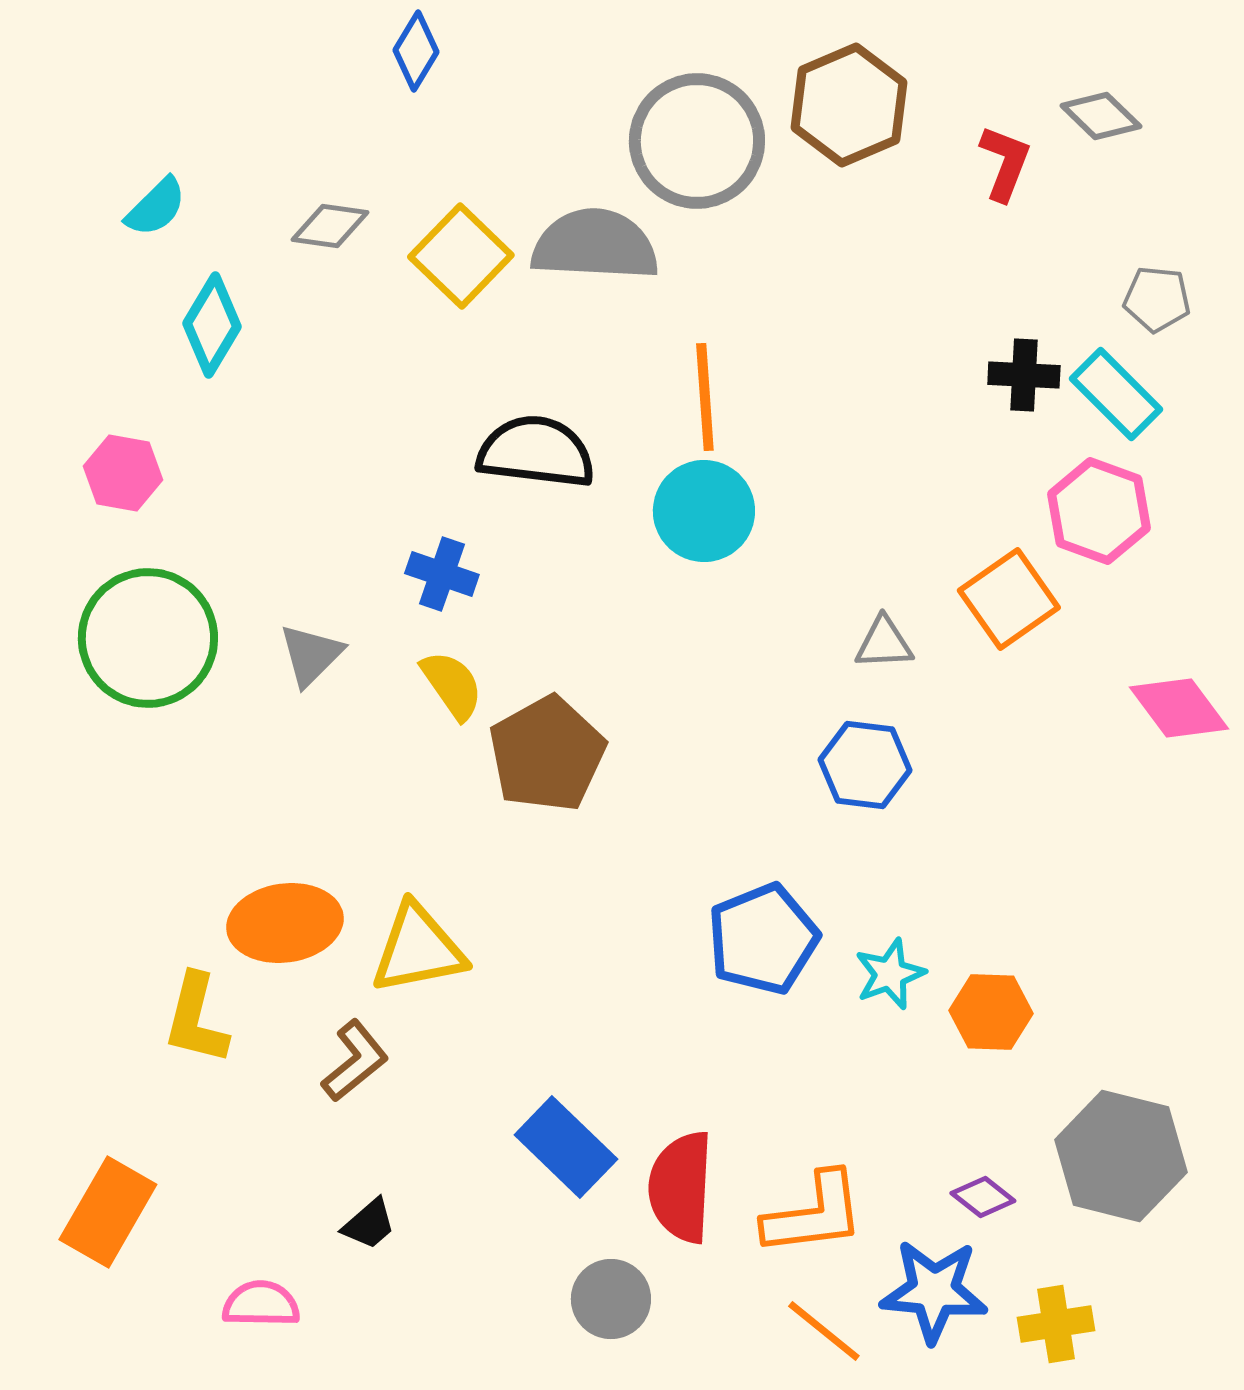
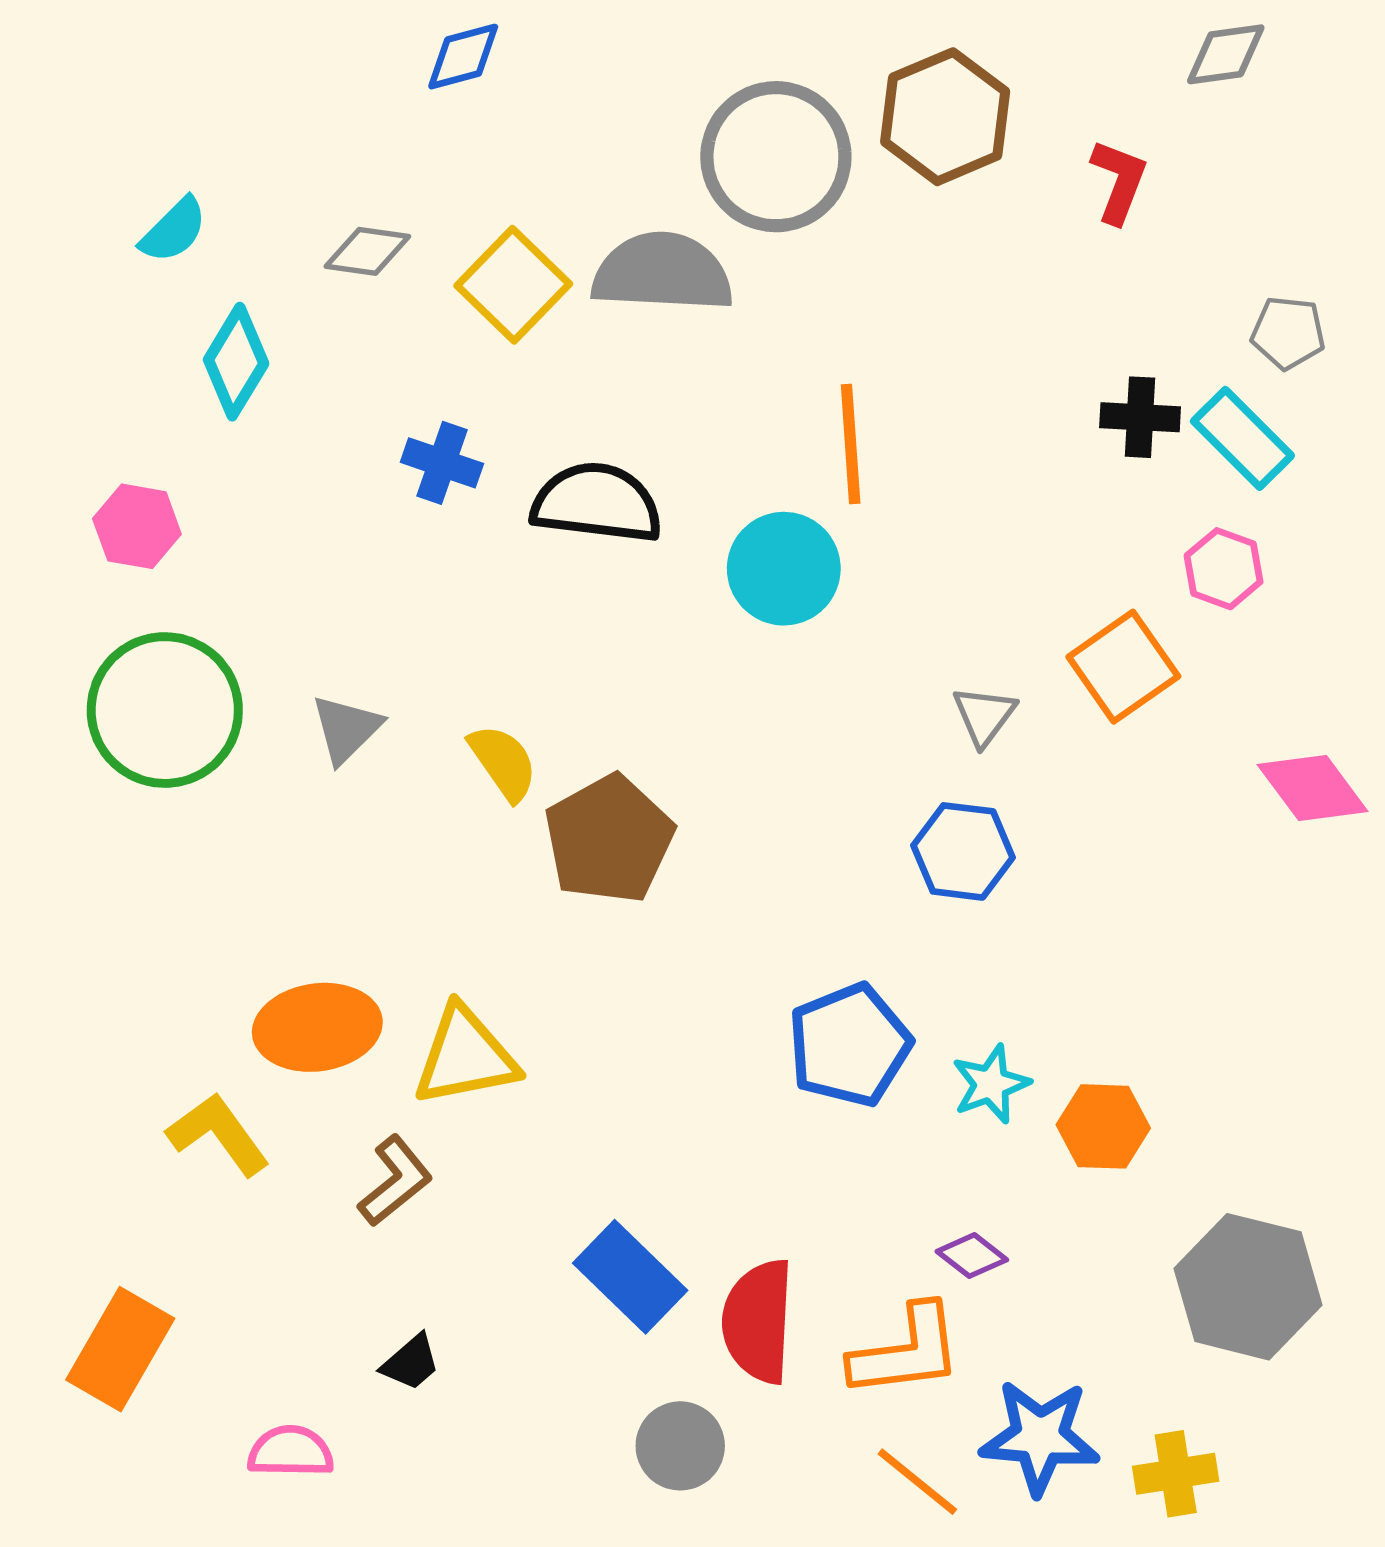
blue diamond: (416, 51) -> (463, 57), turned 44
gray diamond: (1101, 116) -> (1226, 54), moved, turned -52
orange line: (705, 397) -> (851, 444), moved
pink hexagon: (1099, 511) -> (1224, 569), size x0.7
blue cross: (442, 574) -> (442, 463), moved
gray triangle: (884, 643) -> (984, 716), turned -50
yellow L-shape: (196, 1019) -> (218, 1134), turned 130
purple diamond: (983, 1197) -> (972, 1256), moved

